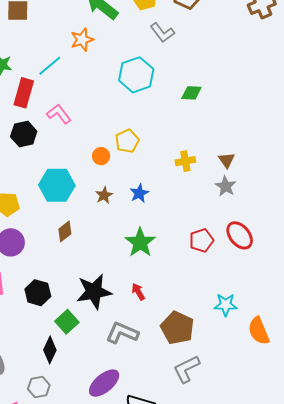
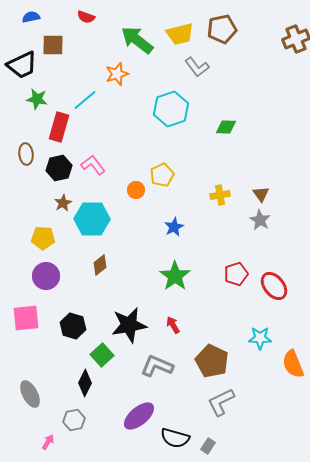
pink L-shape: (59, 114) -> (93, 165), moved
brown star: (104, 195) -> (63, 203), moved
red ellipse: (240, 235) -> (274, 286), moved

